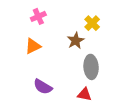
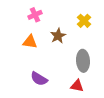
brown star: (76, 41) -> (58, 36), moved
orange triangle: (33, 46) -> (30, 42), turned 35

